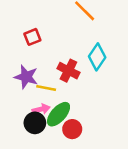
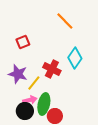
yellow line: (46, 88) -> (34, 83), turned -63
green ellipse: (59, 114) -> (44, 104), turned -30

